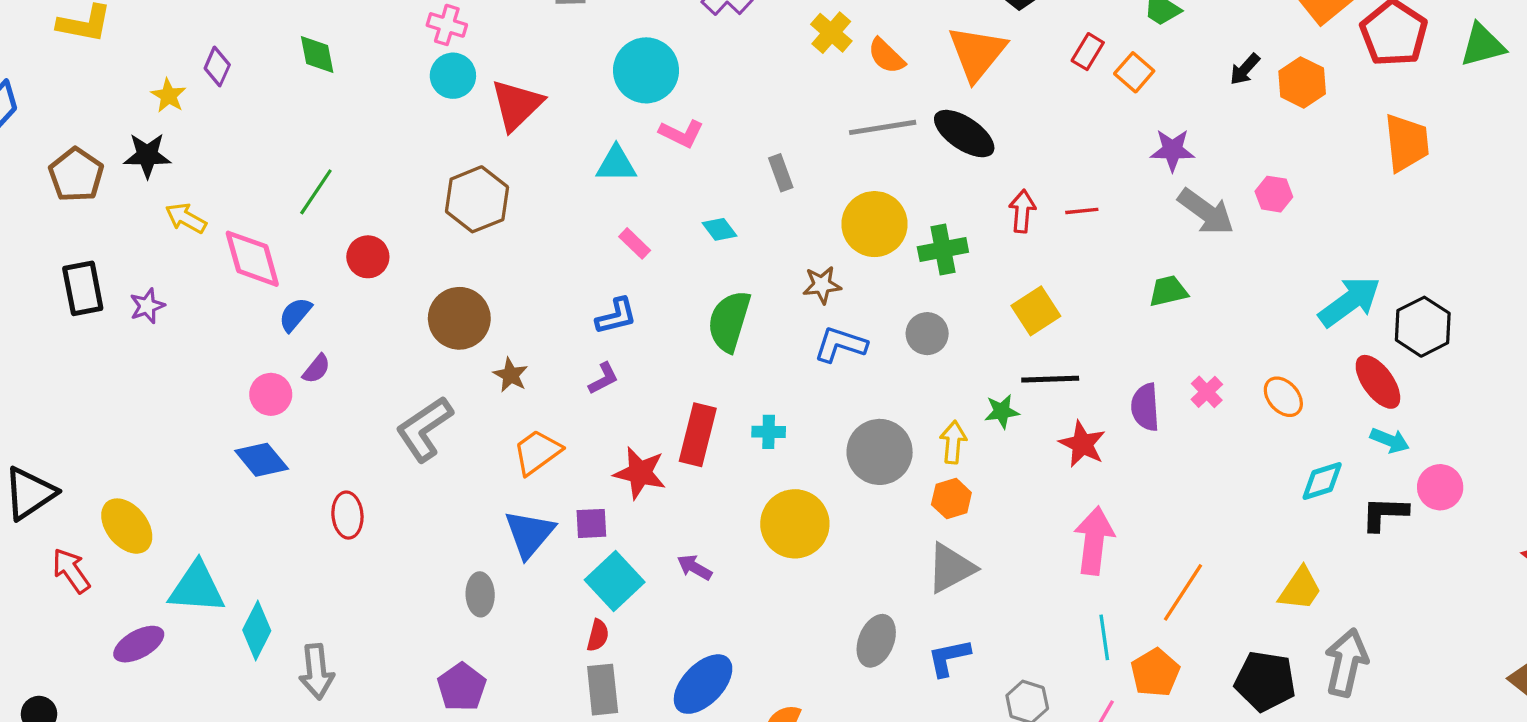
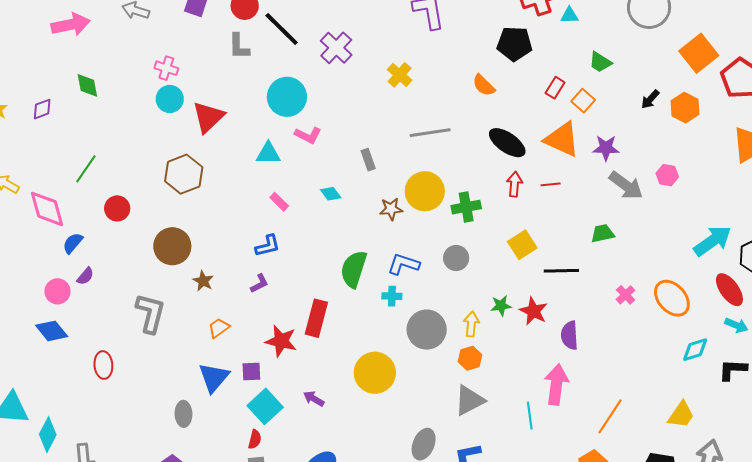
orange triangle: (977, 53) -> (562, 139), moved, turned -45
orange semicircle: (886, 56) -> (484, 85), moved
purple diamond: (217, 67) -> (42, 109), moved, turned 45
black ellipse: (964, 134) -> (507, 143), moved
brown star: (822, 285) -> (391, 209), moved
green semicircle: (729, 321) -> (354, 269), moved
black line: (1050, 379) -> (561, 271), moved
orange ellipse: (1283, 397) -> (672, 298), size x1.5
purple semicircle: (1145, 407) -> (570, 335), moved
gray L-shape: (424, 429) -> (150, 313), turned 138
cyan cross: (769, 432) -> (392, 296), moved
red star: (1082, 444) -> (534, 311), moved
orange trapezoid: (537, 452) -> (219, 328), size x0.7
cyan line: (1104, 637) -> (530, 416), moved

